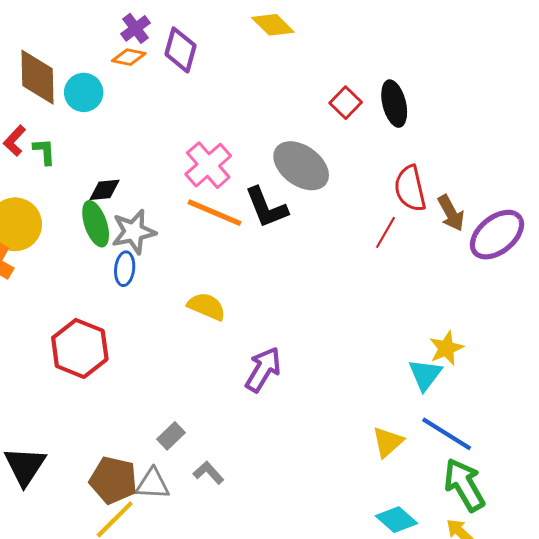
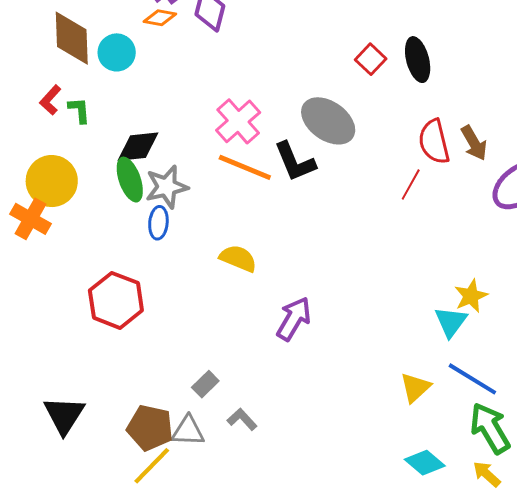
black diamond: (105, 190) -> (138, 147), size x1.4
brown arrow: (451, 213) -> (474, 143), moved

